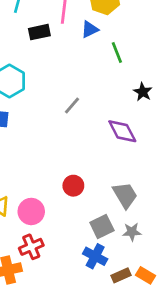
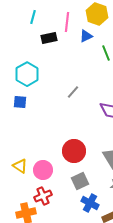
red circle: (73, 186) -> (74, 151), size x1.5
gray square: (102, 226) -> (80, 181), moved

